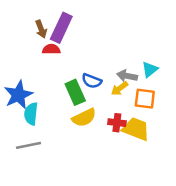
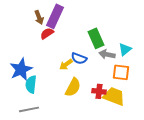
red semicircle: (51, 49) -> (47, 33), turned -32
yellow arrow: (119, 88) -> (66, 64), moved
green rectangle: (75, 92) -> (96, 38), moved
yellow semicircle: (84, 118) -> (73, 87), turned -36

